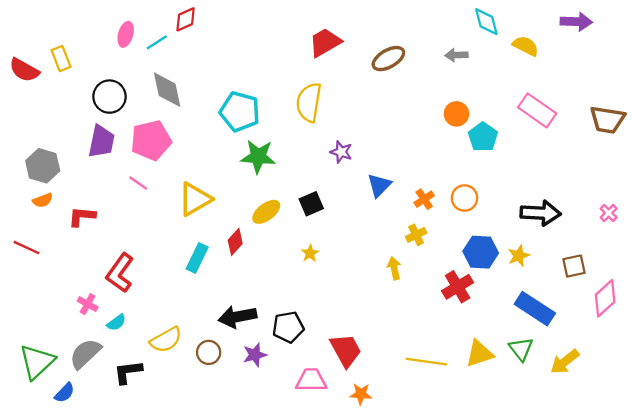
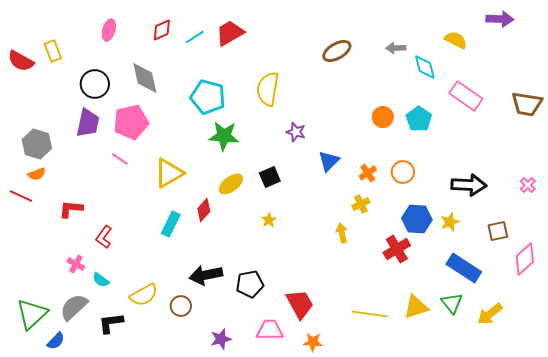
red diamond: (186, 19) -> (162, 30), moved
cyan diamond: (486, 22) -> (425, 67), moved
cyan line: (157, 42) -> (195, 37), moved
red trapezoid: (325, 42) -> (230, 33), moved
orange circle: (456, 114) -> (383, 117), moved
red L-shape: (82, 216) -> (71, 209), moved
red line: (27, 248) -> (21, 196), moved
red L-shape: (120, 273) -> (104, 237), size x0.7
cyan semicircle: (116, 322) -> (101, 280), turned 72
purple star: (255, 355) -> (221, 339), moved

